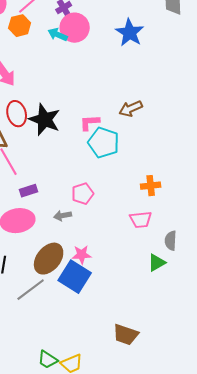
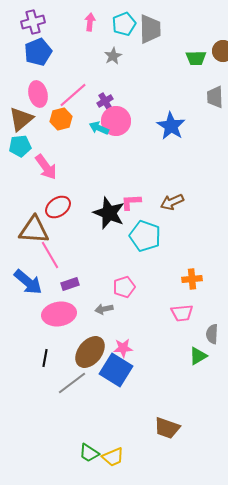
red ellipse: (17, 114) -> (58, 207), turned 70
black star: (45, 120) -> (109, 213), moved
pink L-shape: (90, 123) -> (131, 202), moved

